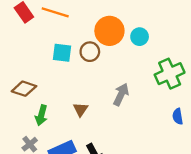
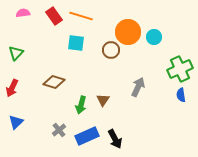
cyan square: (62, 53) -> (76, 43), moved
green arrow: (41, 115) -> (81, 105), moved
blue semicircle: (178, 116) -> (181, 95), moved

